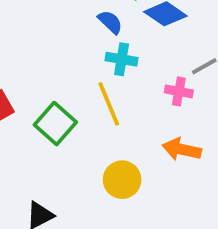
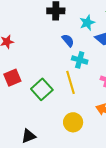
blue semicircle: (110, 22) -> (68, 40), moved

